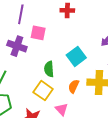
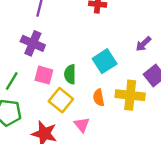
pink square: (38, 33) -> (44, 75), moved
orange semicircle: (74, 86) -> (99, 98), turned -40

